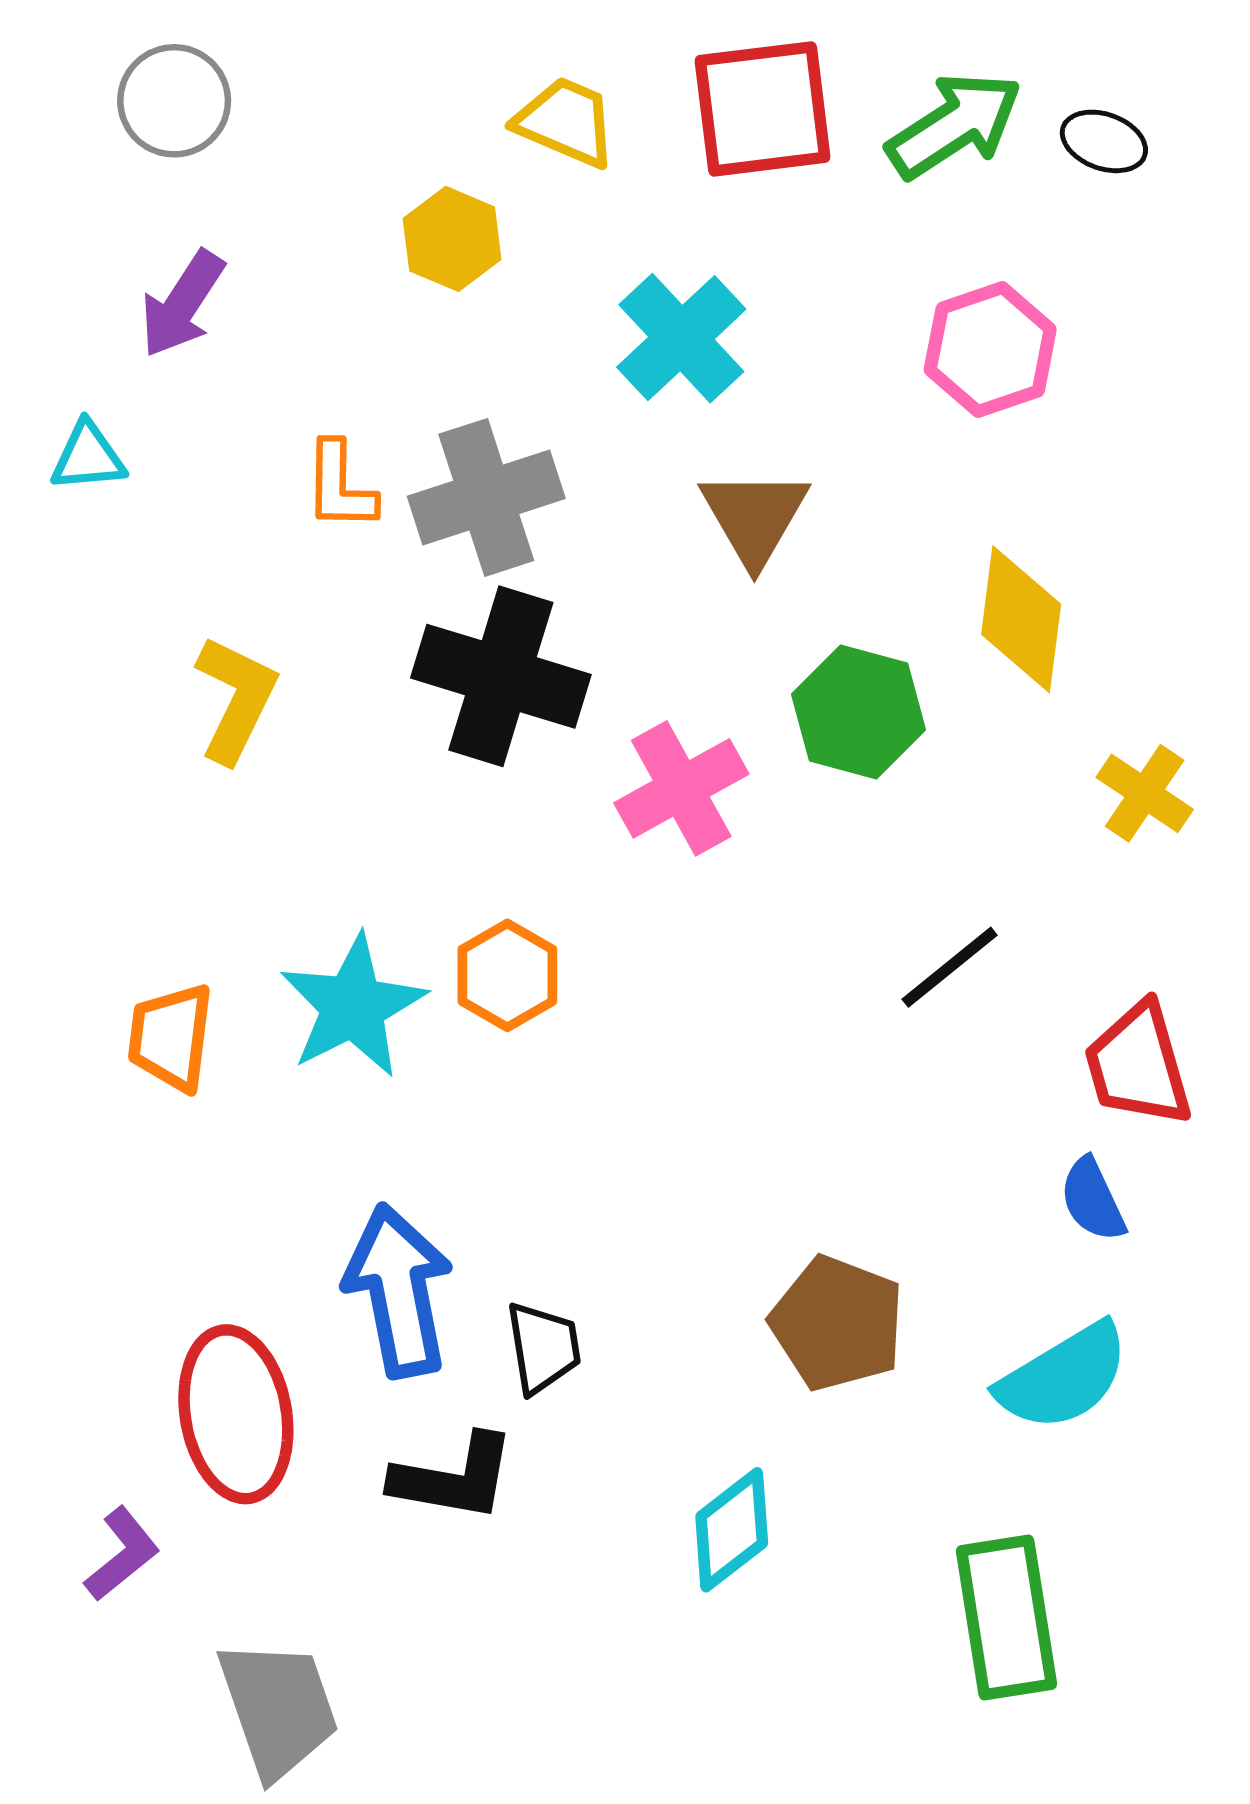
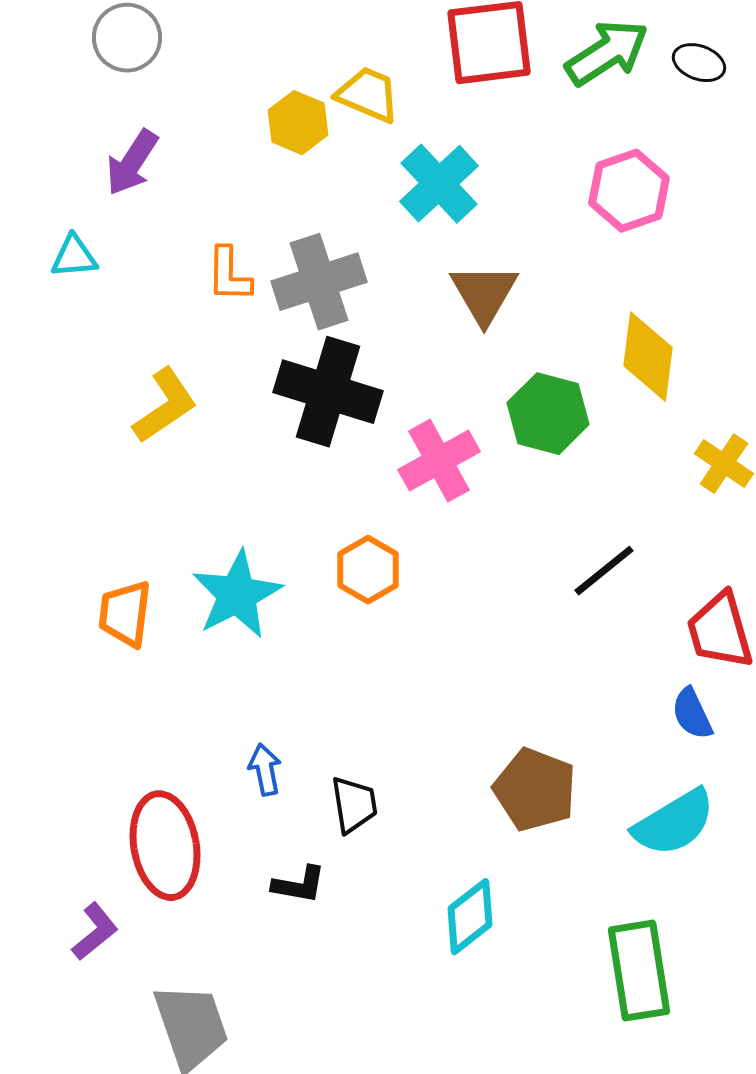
yellow trapezoid: (566, 122) -> (368, 95), moved
yellow L-shape: (236, 699) -> (165, 406), turned 30
orange hexagon: (507, 975) -> (368, 570), moved
blue arrow: (398, 1291) -> (265, 770), size x0.5
black L-shape: (454, 1478) -> (299, 885), size x0.7

